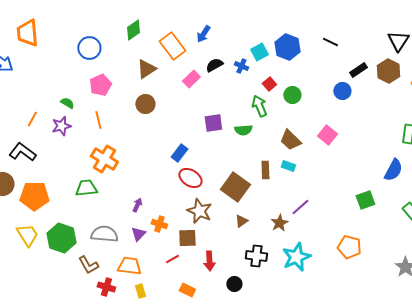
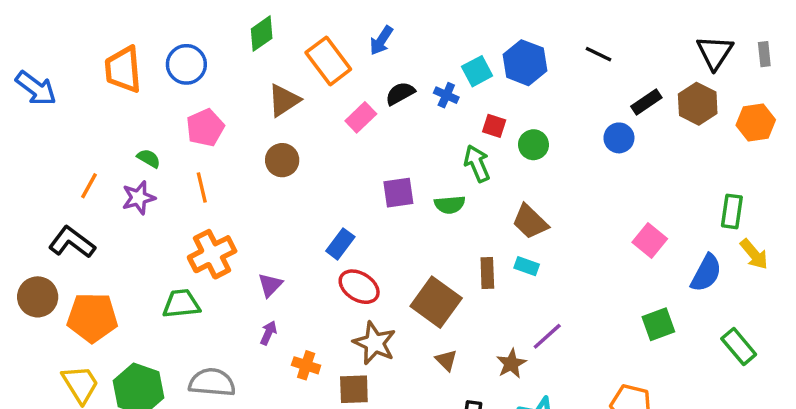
orange trapezoid: (27, 33) -> (123, 70), moved
red square: (269, 84) -> (494, 126), turned -32
pink square: (327, 135) -> (650, 240), moved
orange cross: (104, 159) -> (212, 254), turned 32
brown triangle: (241, 221) -> (446, 360), turned -40
purple triangle: (138, 234) -> (270, 285), moved

